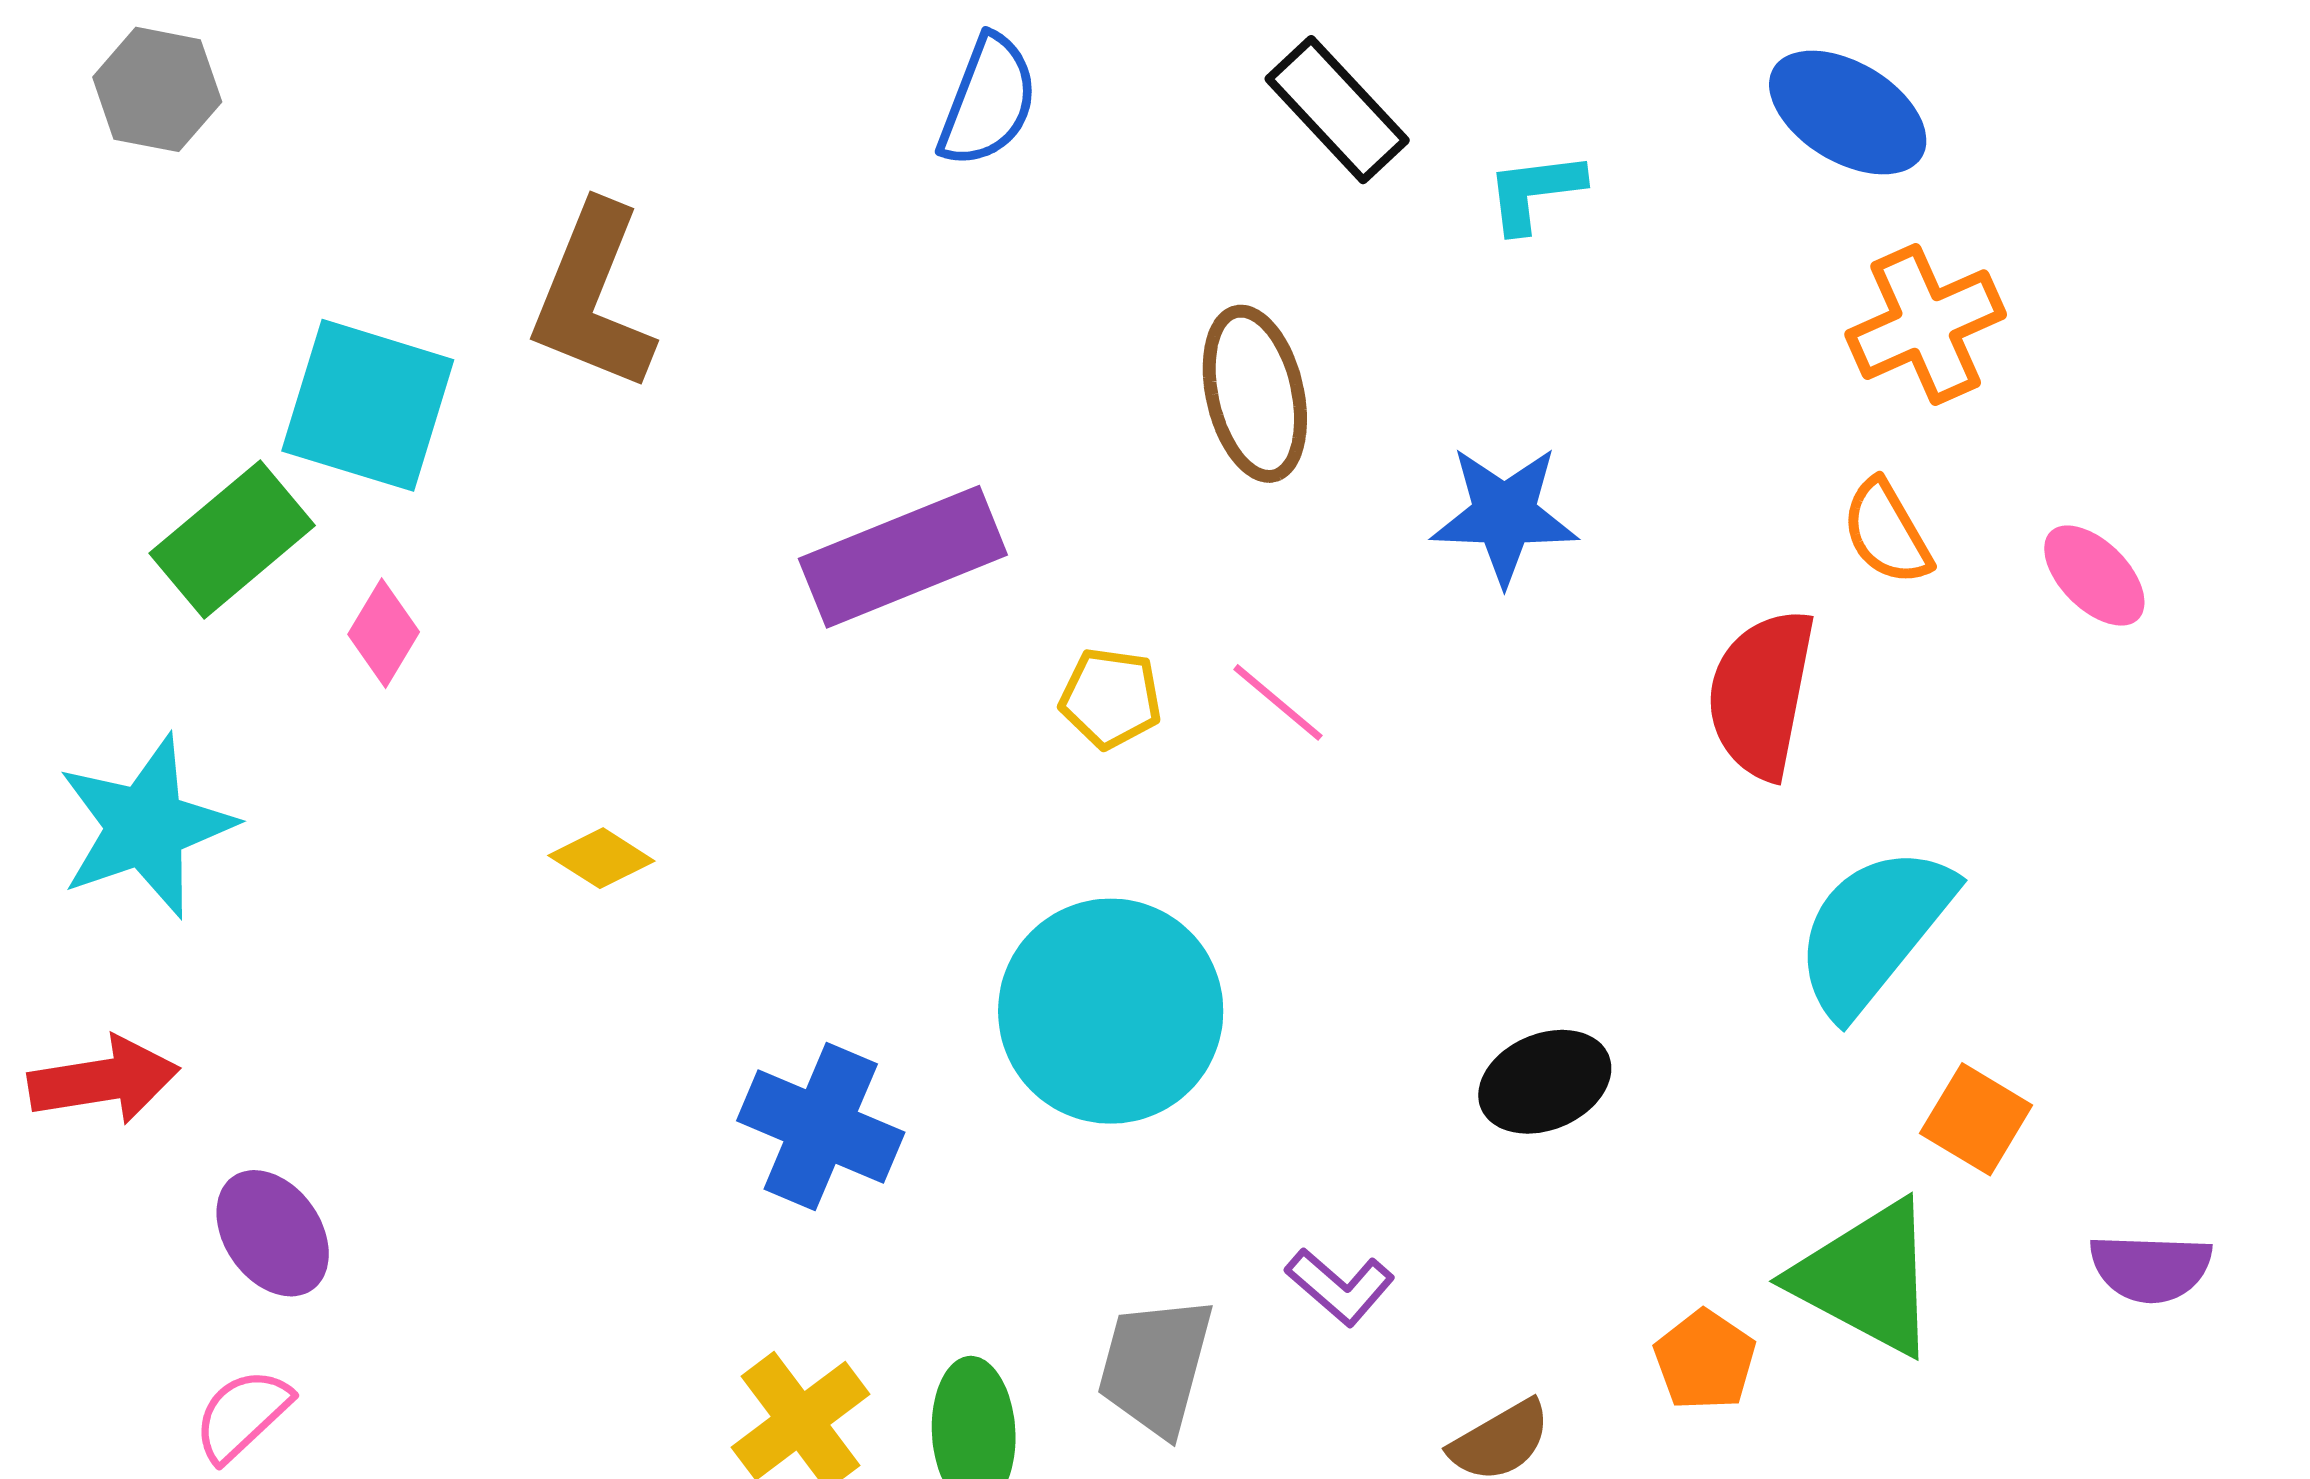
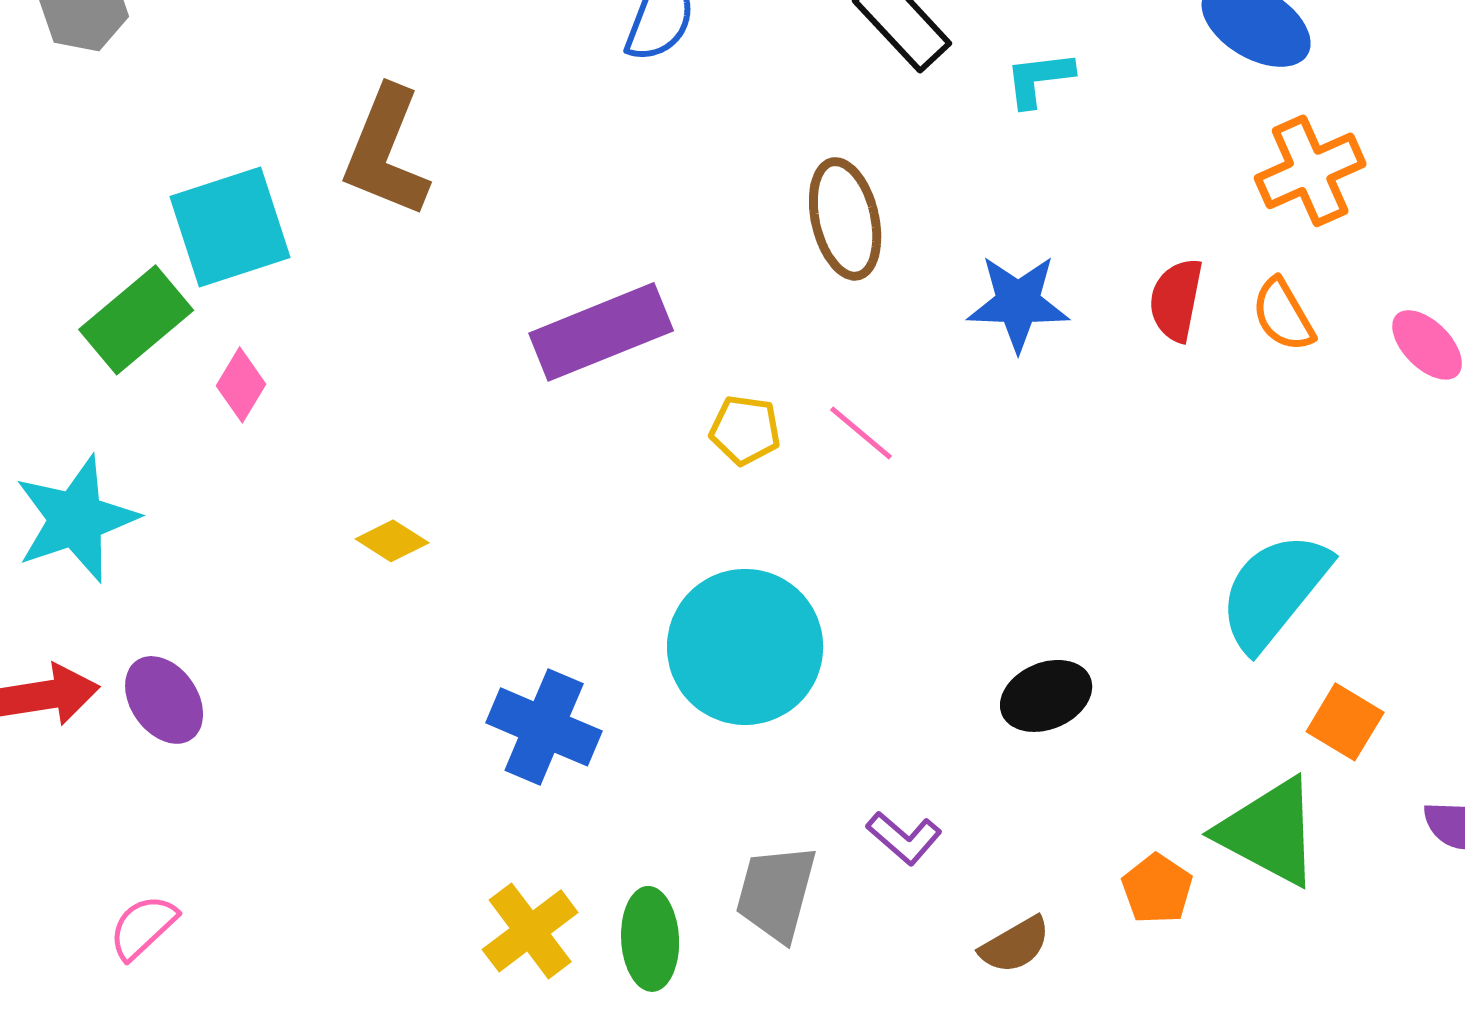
cyan square: (368, 405) -> (230, 227), turned -35
red semicircle: (1761, 694) -> (1176, 300), moved, size x0.7
purple ellipse: (273, 1233) -> (164, 700), moved

